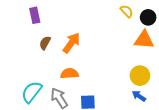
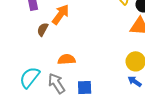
orange arrow: (72, 43) -> (61, 14), moved

